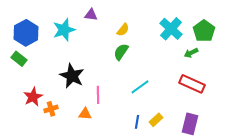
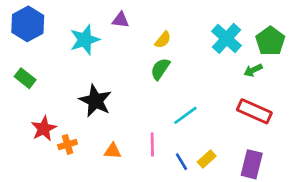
blue hexagon: (26, 33) -> (28, 24), moved
pink line: (98, 95) -> (152, 144), moved
blue line: (137, 122) -> (181, 162), turned -40

